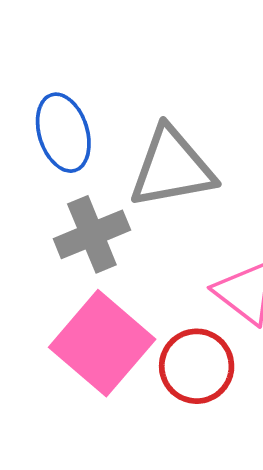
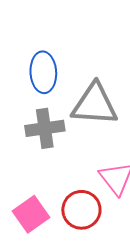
pink square: (102, 343) -> (31, 214), moved, size x0.7

